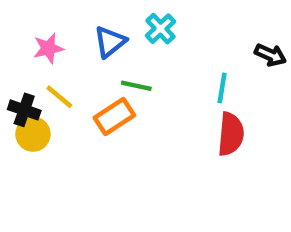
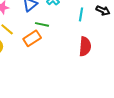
cyan line: (222, 88) -> (81, 14), moved

